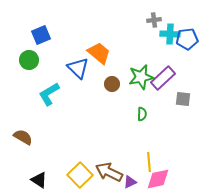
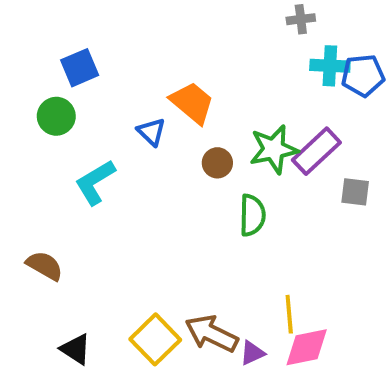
gray cross: (154, 20) -> (301, 19), moved
blue triangle: (78, 68) -> (151, 132), size x0.7
green semicircle: (142, 114) -> (252, 215), moved, size x1.5

